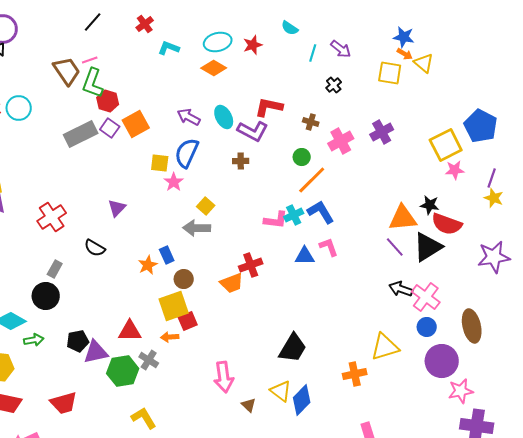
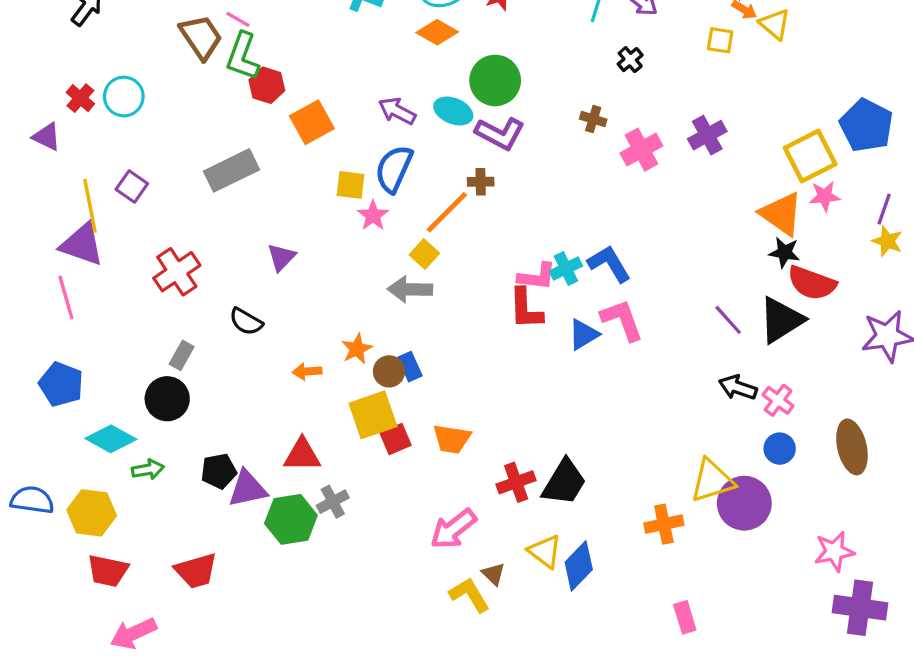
pink line: (90, 60) -> (238, 19), turned 49
yellow square: (390, 73) -> (720, 40), size x0.7
red L-shape: (269, 107) -> (526, 309), moved, turned -104
cyan ellipse: (224, 117) -> (453, 111), turned -40
purple square: (110, 128) -> (132, 187), moved
gray rectangle: (81, 134) -> (231, 170), moved
green circle: (302, 157) -> (495, 80), moved, size x1.8
orange line: (312, 180) -> (447, 212), moved
orange triangle: (403, 218) -> (781, 214), moved, turned 40
pink L-shape: (329, 247) -> (622, 320), size x1.4
blue rectangle: (167, 255) -> (410, 367), moved
blue triangle: (305, 256) -> (584, 334), turned -30
orange star: (148, 265) -> (357, 349), moved
red cross: (251, 265) -> (516, 482), moved
orange trapezoid: (232, 283) -> (452, 439), moved, turned 30
pink cross: (426, 297) -> (778, 400), size x0.7
orange arrow: (170, 337) -> (307, 371), moved
gray cross: (149, 360) -> (333, 502), turned 30
purple circle: (442, 361) -> (744, 503), moved
pink arrow: (224, 377) -> (453, 529), turned 60
yellow L-shape: (144, 418) -> (469, 595), moved

